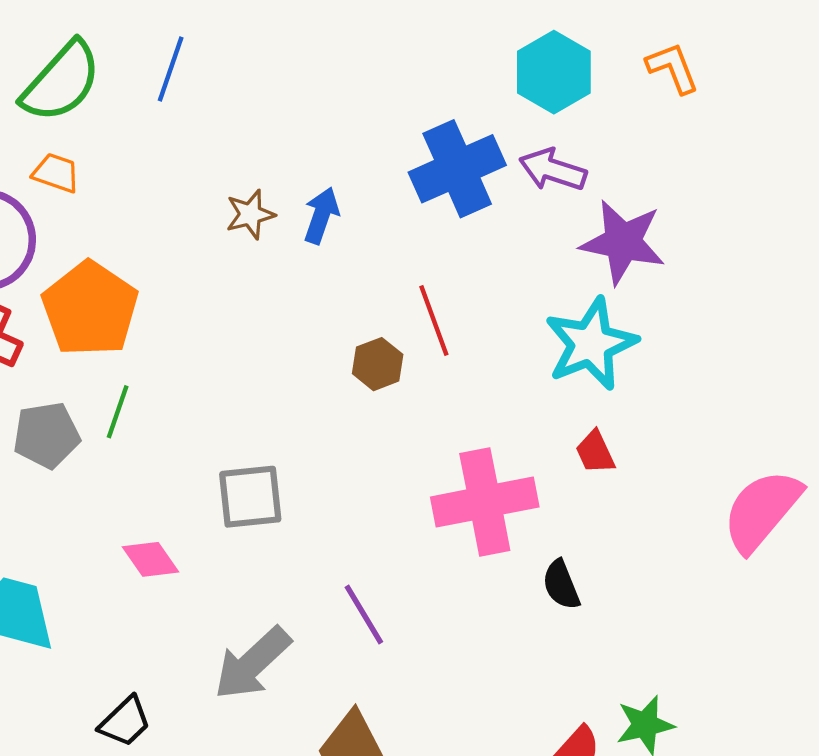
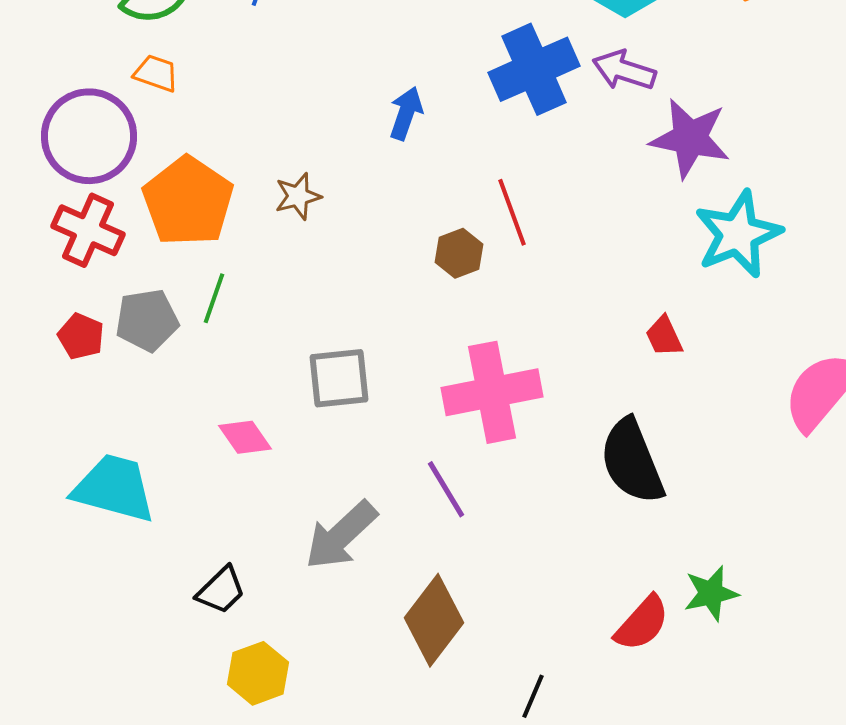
brown star: (250, 214) -> (298, 196), moved
cyan star: (591, 344) -> (738, 234), moved
pink cross: (485, 502) -> (492, 392), moved
black semicircle: (561, 585) -> (632, 461), size x1.8

